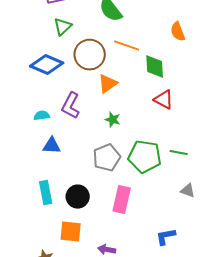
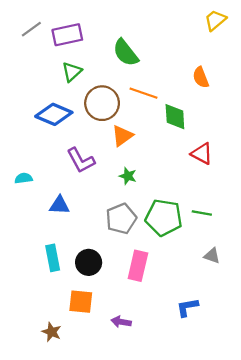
red triangle: (164, 100) -> (202, 154), moved
purple L-shape: (71, 106) -> (81, 160), turned -56
cyan semicircle: (42, 116) -> (24, 178), moved

